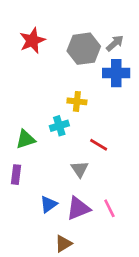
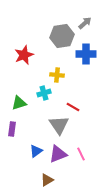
red star: (32, 41) -> (24, 55), moved
gray arrow: (115, 43) -> (85, 23), moved
gray triangle: (80, 169) -> (59, 125), size x1.5

